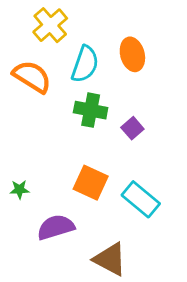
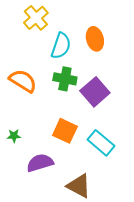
orange semicircle: (32, 77) -> (23, 81), moved
purple square: (132, 128) -> (95, 92), size x1.8

